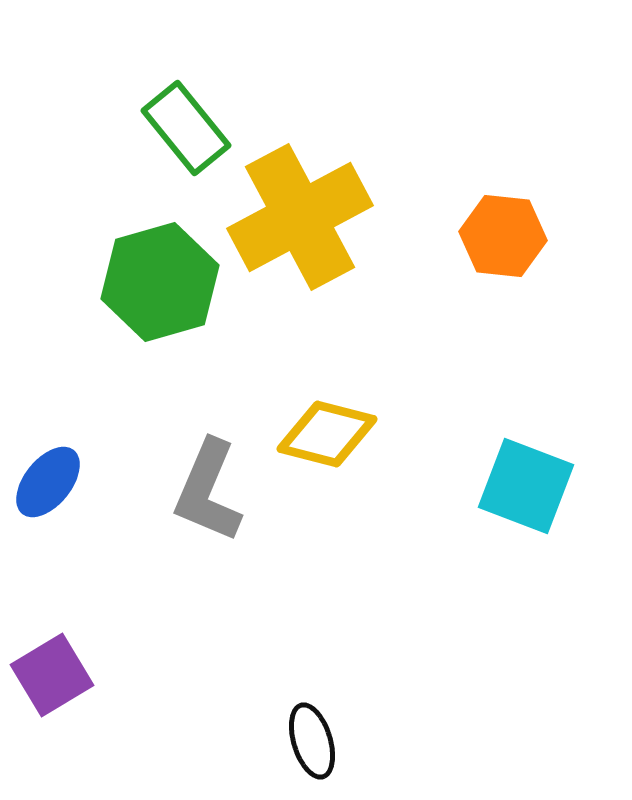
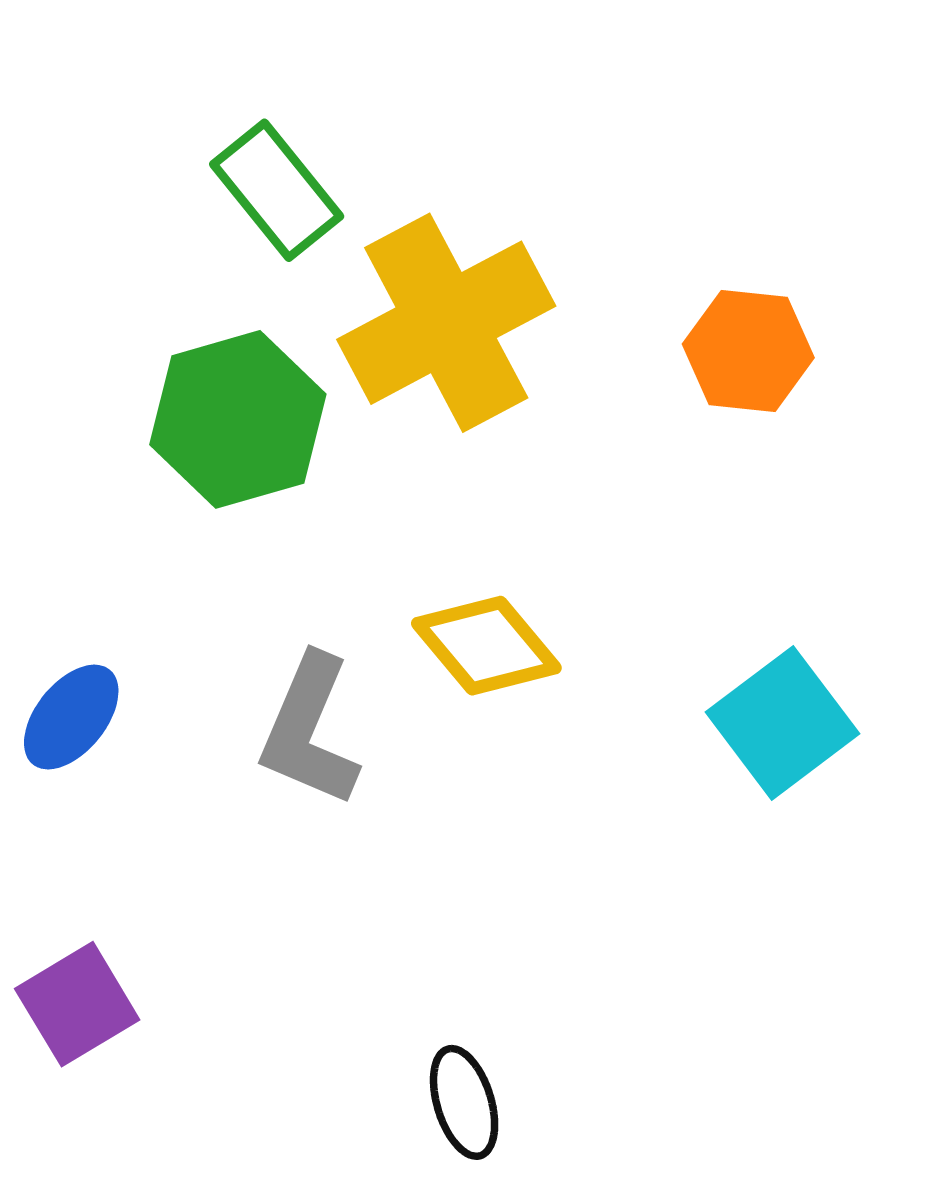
yellow diamond: (327, 434) -> (486, 646), turned 36
cyan square: (526, 486) -> (782, 723), turned 32

